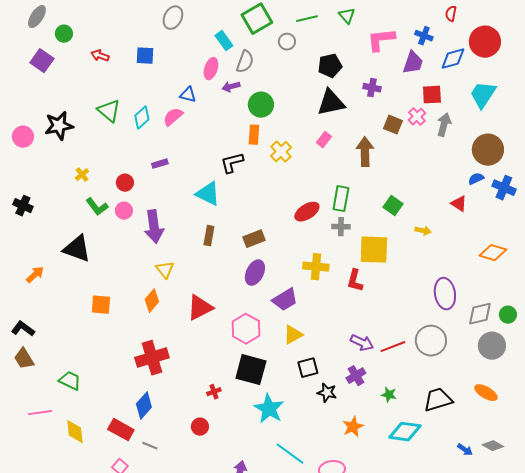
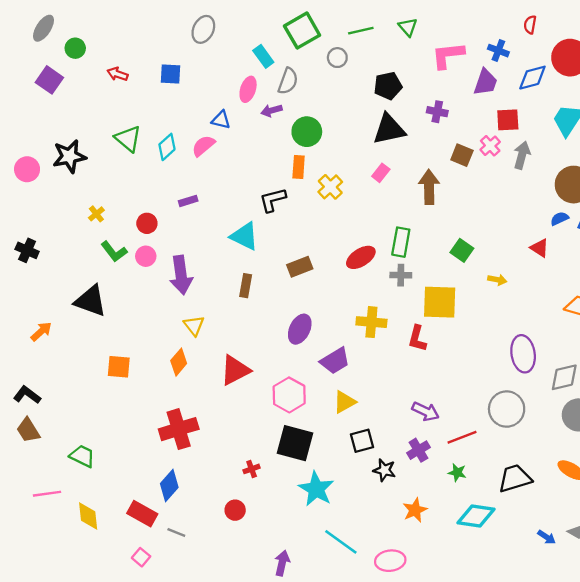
brown rectangle: (254, 239) -> (300, 267), moved
red line: (393, 347) -> (462, 437), moved

